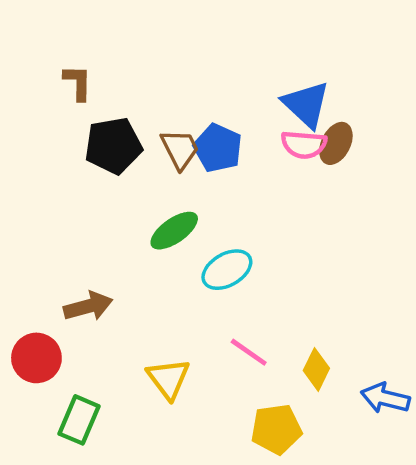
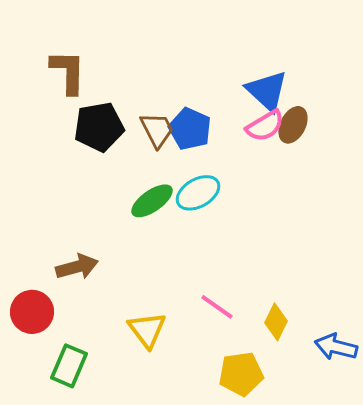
brown L-shape: (78, 83) -> (68, 72), size x1.4
pink semicircle: (304, 145) -> (265, 126), turned -36
cyan ellipse: (227, 270) -> (198, 193), moved

